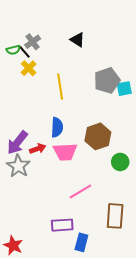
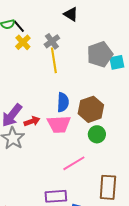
gray cross: (33, 42) -> (52, 41), moved
blue semicircle: (57, 127) -> (63, 102), moved
green circle: (120, 162) -> (97, 134), moved

